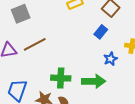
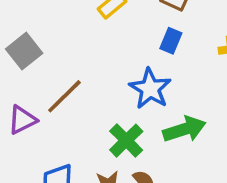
blue star: (110, 59) -> (150, 89), moved, size x1.6
green cross: (61, 78) -> (126, 141), turned -30

